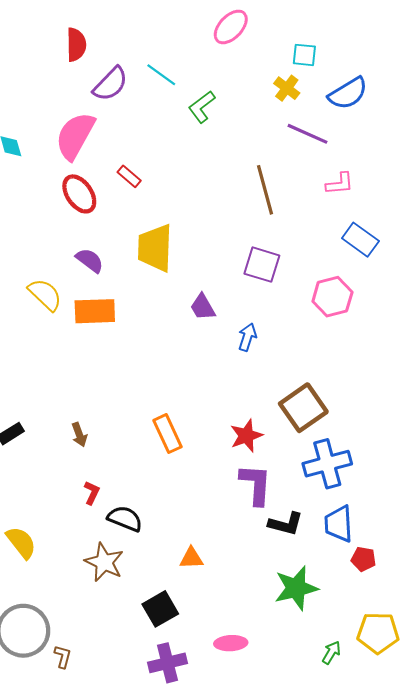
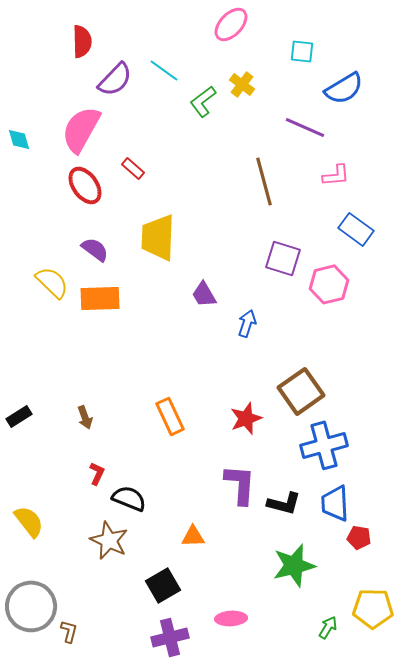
yellow cross: (287, 88) -> (242, 84), moved
purple square: (262, 265) -> (283, 258), moved
purple L-shape: (256, 484) -> (240, 484), moved

